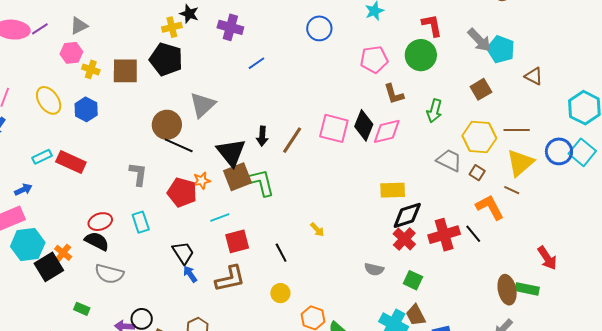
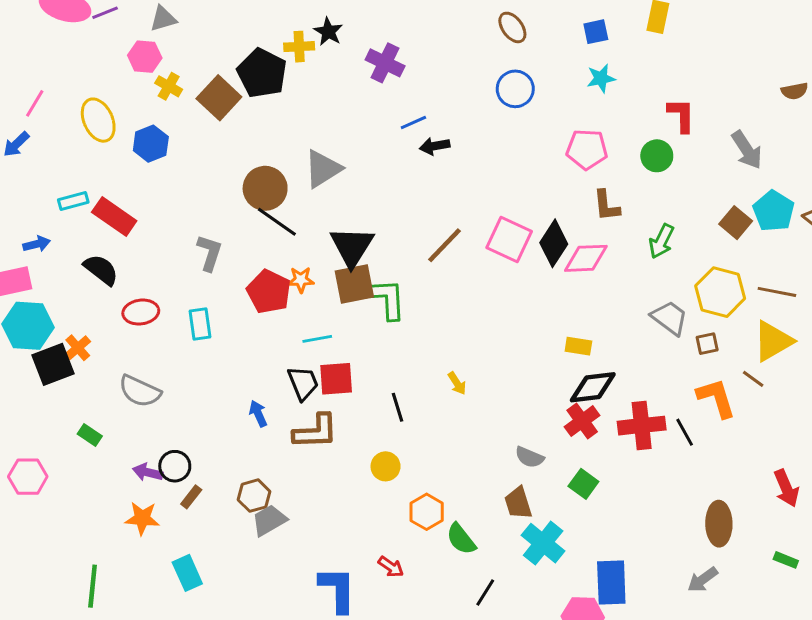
cyan pentagon: (501, 49) -> (774, 211), moved
green circle: (421, 55) -> (657, 156), size x0.7
black pentagon: (166, 59) -> (262, 73), moved
brown square: (125, 71) -> (219, 98), turned 32
brown square: (481, 89) -> (736, 223), turned -30
black arrow: (262, 136) -> (435, 146), moved, turned 66
brown square: (477, 173) -> (707, 344), turned 35
yellow rectangle: (393, 190) -> (578, 346), size x0.7
black semicircle: (97, 241) -> (101, 270), moved
black trapezoid: (183, 253) -> (303, 383), moved
green rectangle: (527, 289) -> (786, 560), moved, size x0.7
brown trapezoid: (416, 315) -> (518, 503), moved

